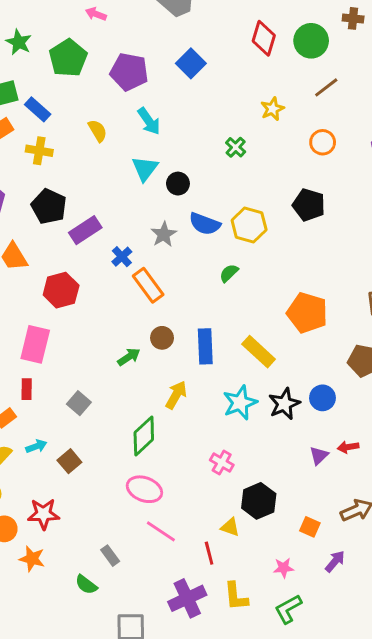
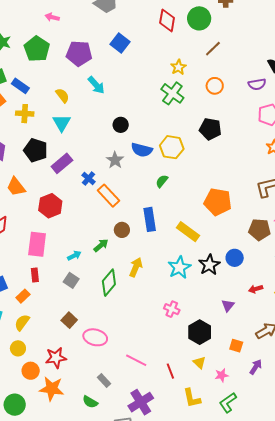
green cross: (236, 147) -> (172, 93), moved, size x1.6
cyan triangle: (145, 169) -> (62, 123), moved
blue rectangle: (205, 346) -> (150, 219), moved
green diamond: (144, 436) -> (109, 283), moved
cyan arrow: (36, 446) -> (74, 256), moved
purple triangle: (319, 456) -> (228, 305), moved
pink ellipse: (144, 489) -> (95, 337), moved
yellow triangle: (230, 527) -> (199, 363), moved, turned 32
orange star: (32, 559) -> (52, 389), size x1.4
purple cross: (187, 598) -> (141, 402), moved

